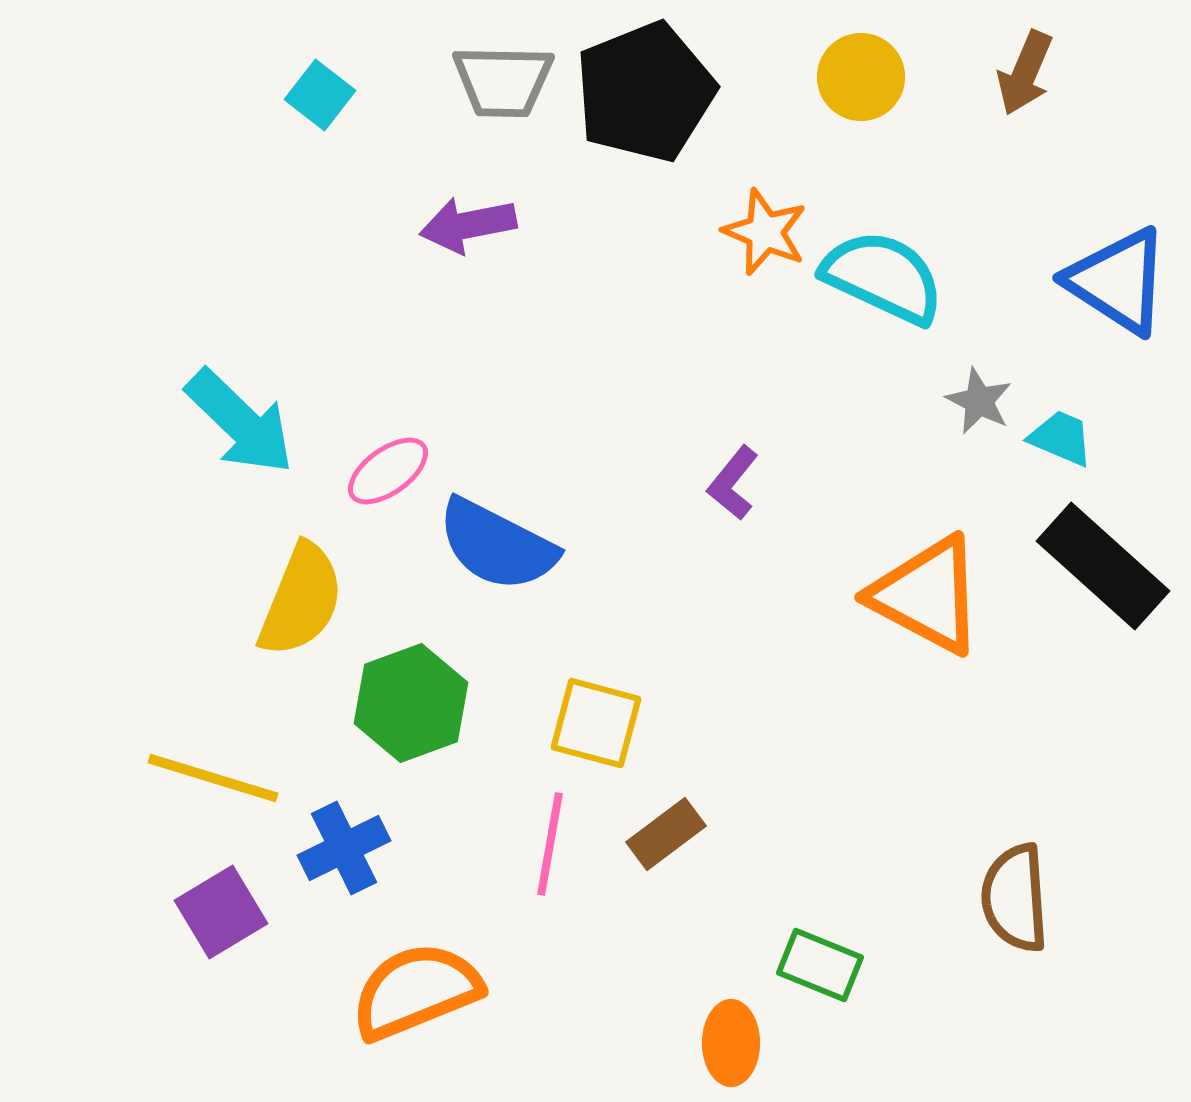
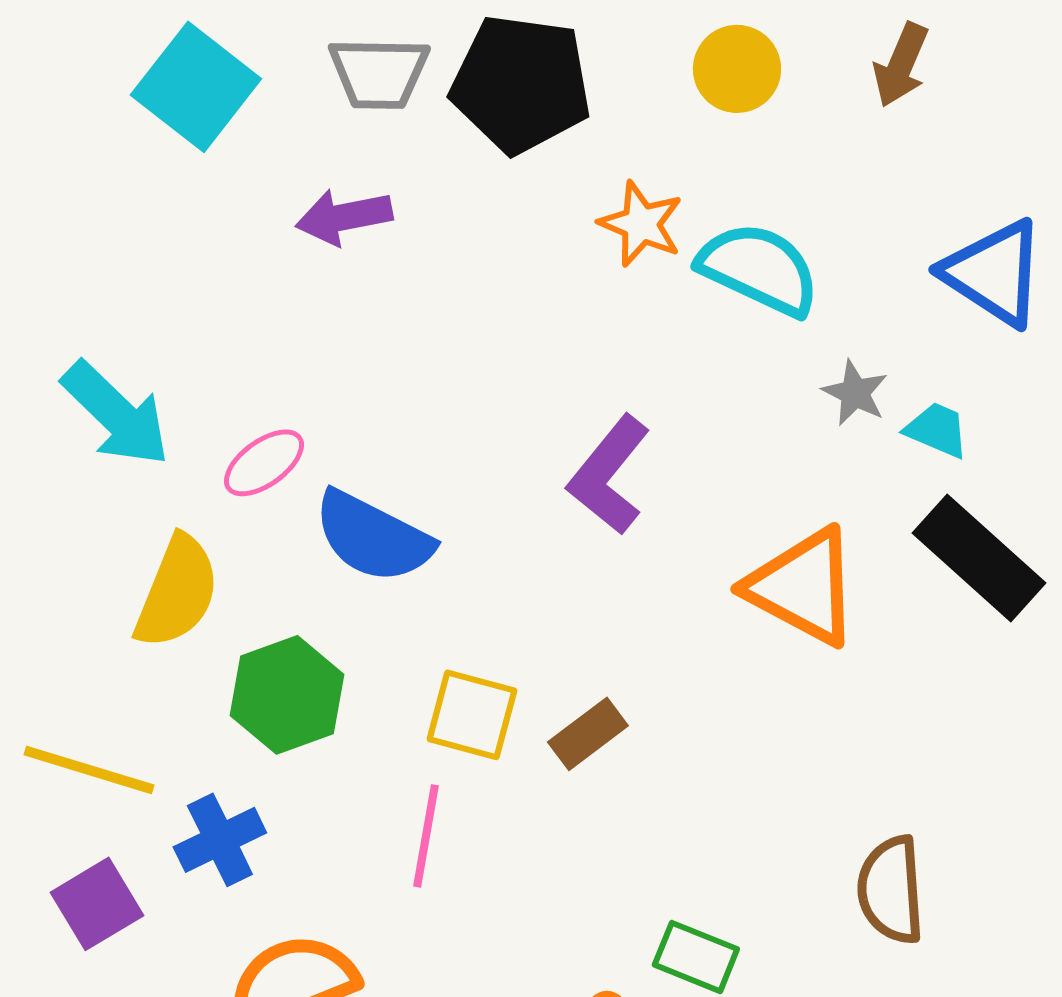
black pentagon: (645, 92) -> (521, 84), turned 30
cyan square: (320, 95) -> (196, 87), size x1.8
purple L-shape: (733, 483) -> (609, 475), size x1.6
brown rectangle: (666, 834) -> (588, 734), moved

